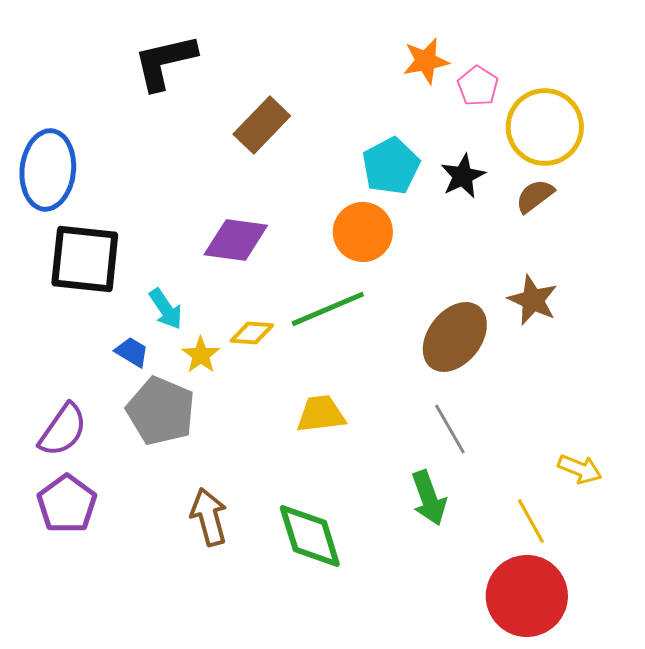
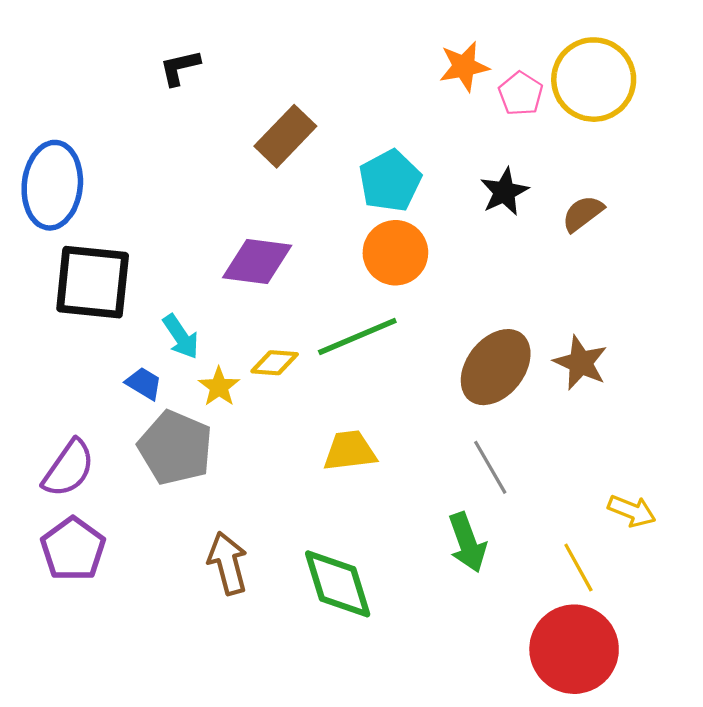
black L-shape: (165, 62) -> (180, 68), size x0.6
yellow circle: (545, 127) -> (594, 80), moved
cyan pentagon: (391, 166) -> (390, 181), moved
brown star: (533, 300) -> (581, 363), moved

